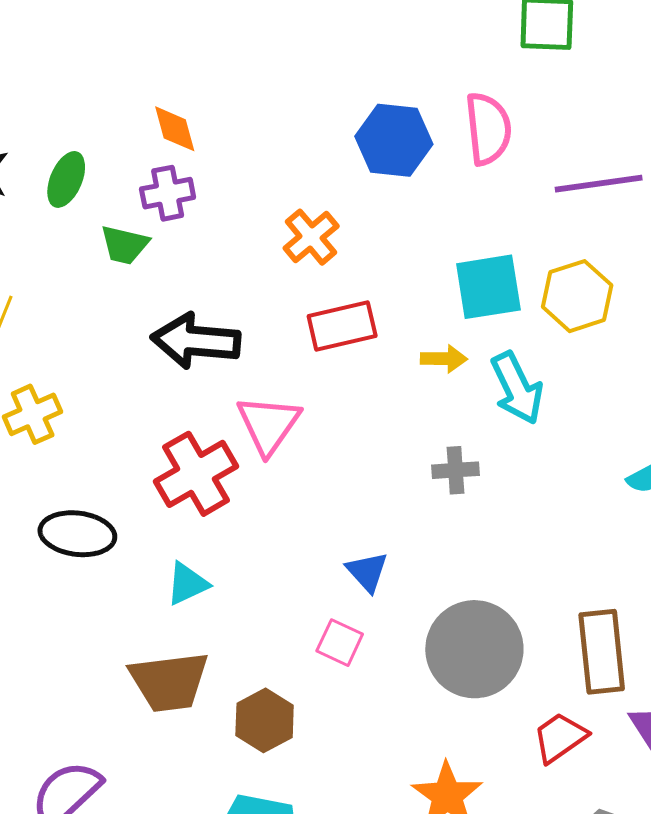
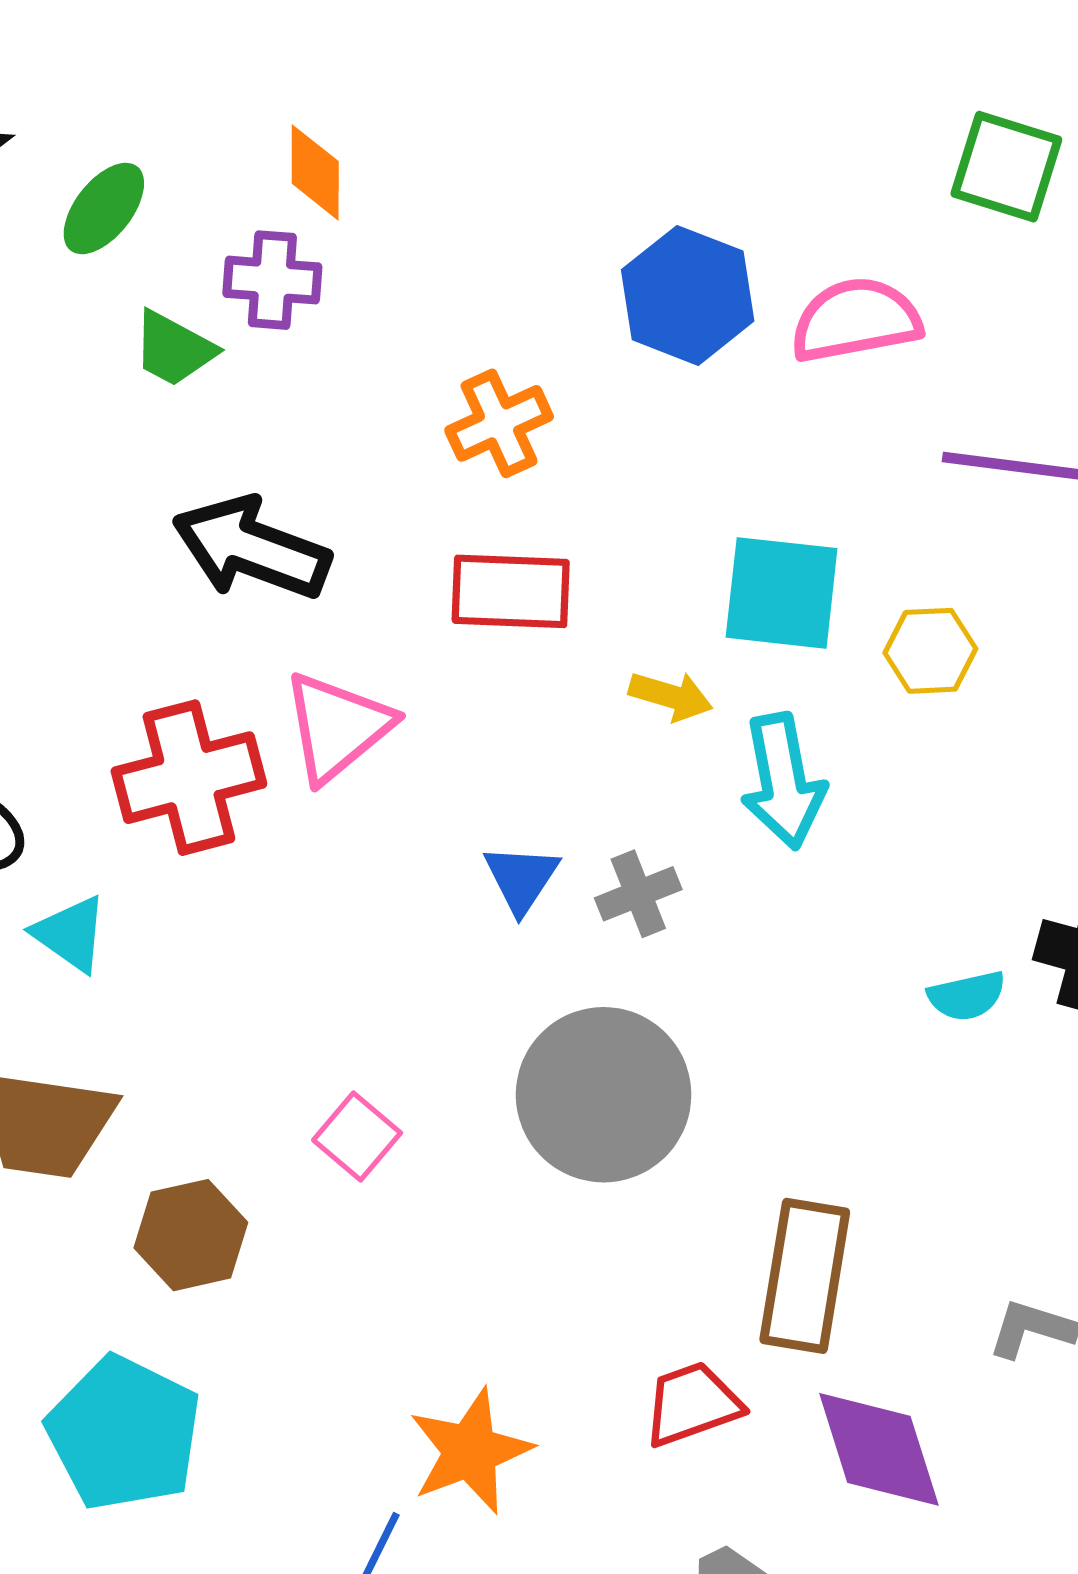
pink semicircle: (488, 129) -> (856, 320), turned -110
yellow hexagon: (577, 296) -> (930, 651), size x0.7
gray cross: (455, 470) -> (638, 894), turned -33
blue triangle: (367, 572) -> (521, 878), moved
cyan triangle: (187, 584) -> (70, 934), moved, turned 45
gray circle: (474, 649) -> (604, 1095), moved

